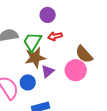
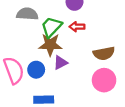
brown semicircle: (84, 54) -> (104, 53), turned -72
pink circle: (76, 70) -> (104, 80), moved

